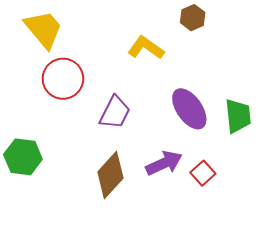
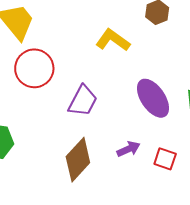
purple arrow: (164, 163) -> (128, 149), size x0.7
red square: (203, 173) -> (165, 159), turned -30

